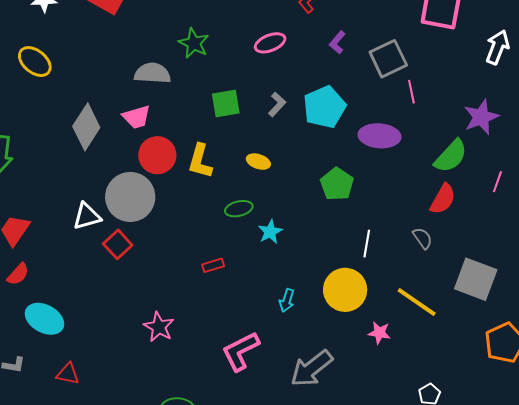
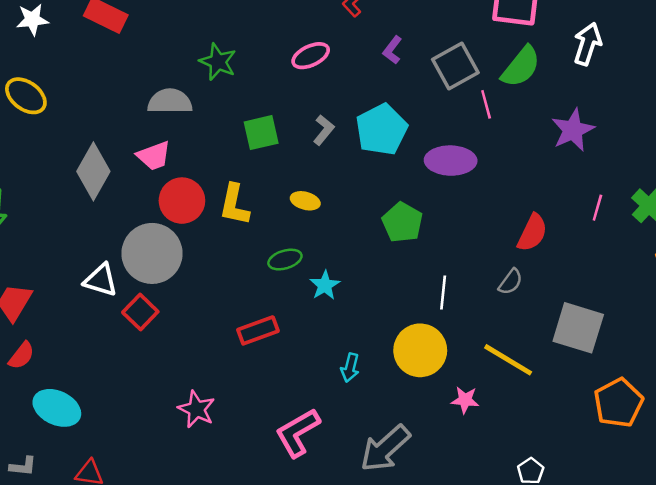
green semicircle: (451, 156) -> (521, 67), moved
white triangle: (87, 216) -> (101, 280), turned 36
gray semicircle: (422, 238) -> (510, 282), turned 75
red rectangle: (213, 265) -> (258, 330), size x1.5

